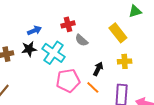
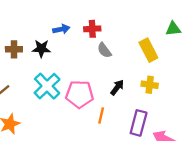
blue arrow: (34, 30) -> (61, 29), moved
cyan cross: (54, 53) -> (47, 86), moved
orange line: (93, 87) -> (101, 115), moved, turned 48

